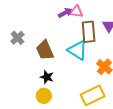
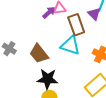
black star: (47, 77) -> (48, 79), size x1.5

